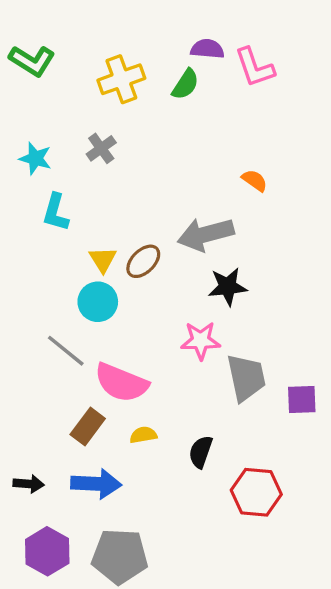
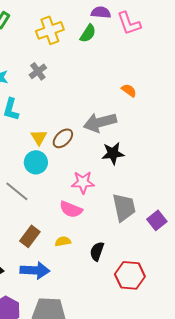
pink star: (201, 341) -> (83, 182), moved
pink semicircle: (121, 383) -> (71, 209), moved, size x0.7
purple square: (302, 400) -> (157, 220), turned -36

